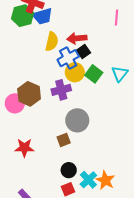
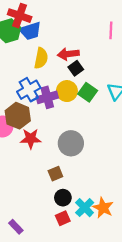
blue cross: (68, 58) -> (29, 90), moved
purple cross: (61, 90) -> (47, 97), moved
brown square: (64, 140) -> (55, 174), moved
red star: (24, 148) -> (31, 139), moved

